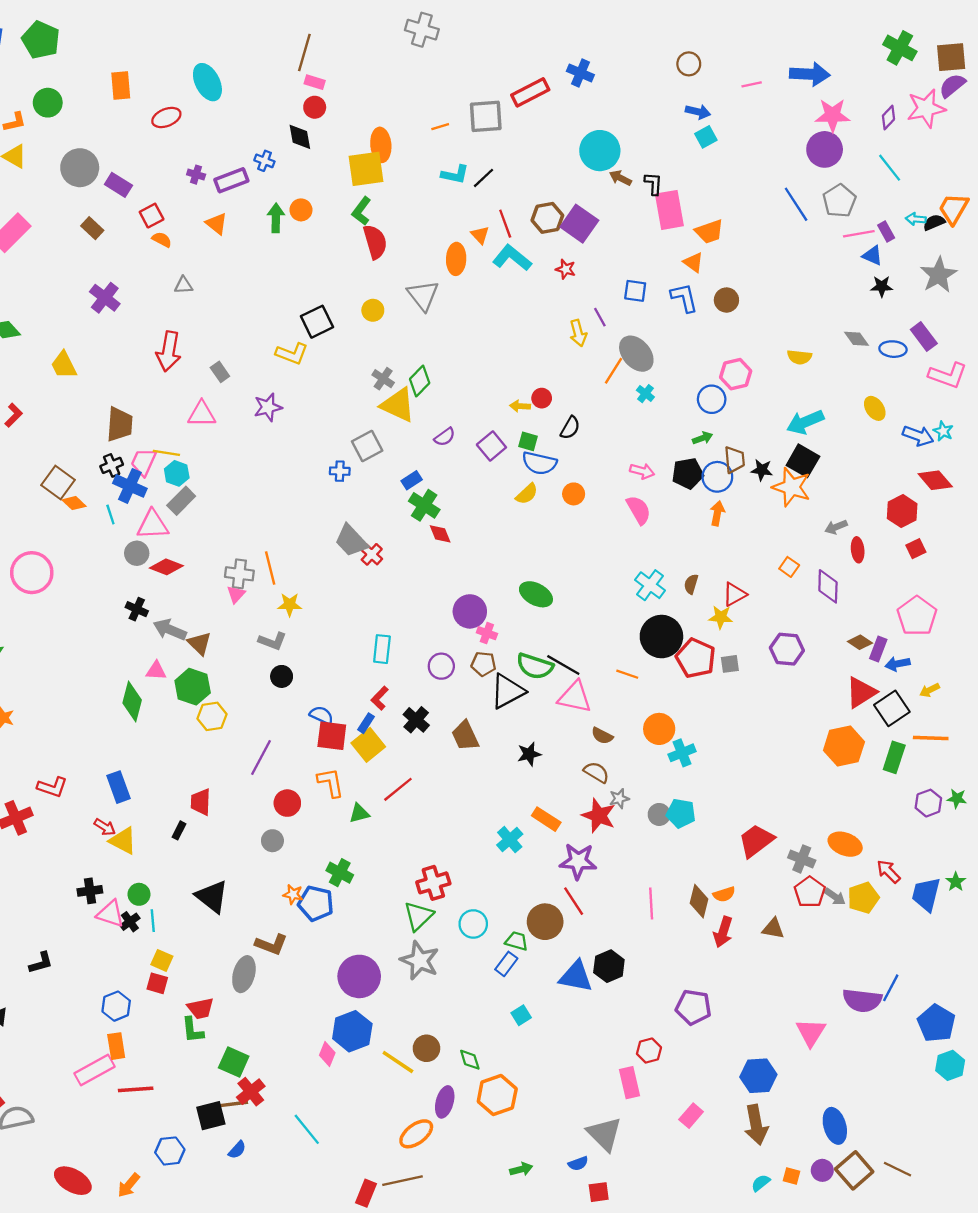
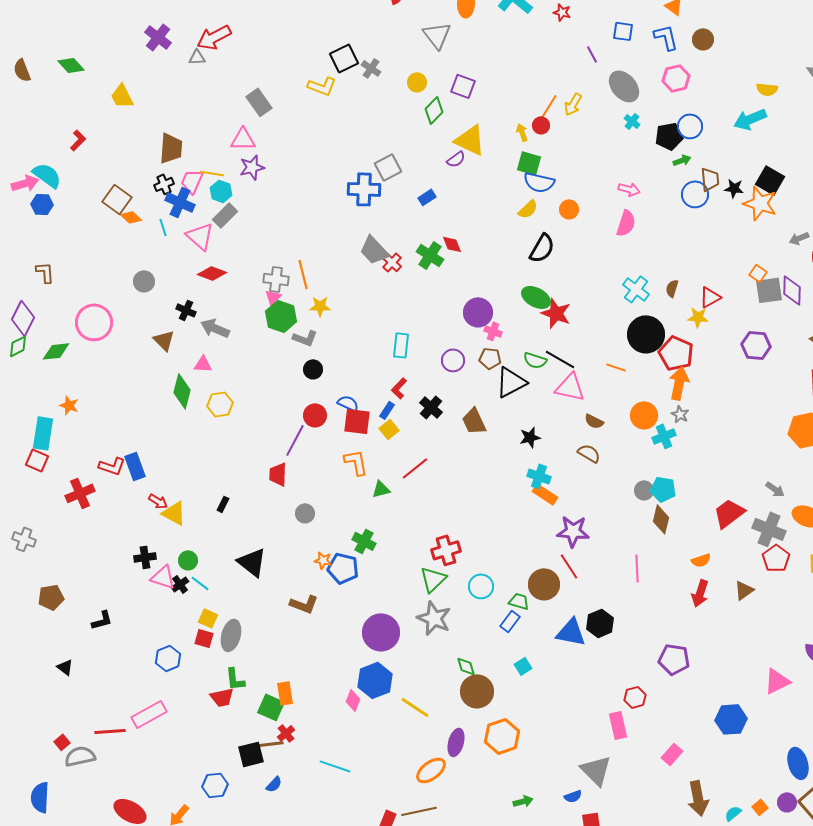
gray triangle: (183, 285) -> (197, 57), moved
yellow circle: (373, 310) -> (417, 82), moved
yellow arrow: (578, 333) -> (573, 104), moved, turned 45
red arrow: (169, 351) -> (214, 37), moved, turned 52
orange line: (614, 371) -> (549, 106), moved
gray rectangle: (220, 372) -> (259, 102), size x1.5
pink hexagon: (736, 374) -> (676, 78), moved
gray cross: (383, 379) -> (371, 68), moved
yellow triangle: (398, 405) -> (470, 140), moved
yellow arrow: (520, 406) -> (522, 132), turned 66
purple star: (268, 407) -> (252, 167), moved
cyan arrow: (805, 422) -> (750, 119), moved
black semicircle: (570, 428) -> (542, 248), moved, size x1.4
green square: (528, 441) -> (529, 163), size x1.4
purple square: (491, 446) -> (463, 86), moved, turned -30
blue cross: (340, 471) -> (364, 189), size x1.8
black pentagon: (688, 473) -> (669, 136), moved
green cross: (424, 505) -> (430, 255), moved
pink semicircle: (639, 510) -> (626, 223), turned 48
orange arrow: (717, 513) -> (679, 383), moved, size x1.5
pink triangle: (153, 525) -> (200, 236), turned 44
gray circle: (137, 553) -> (144, 281), moved
pink circle: (32, 573) -> (94, 322), moved
brown triangle: (199, 643) -> (164, 340), moved
gray square: (730, 664) -> (769, 290), moved, size x1.6
green semicircle: (535, 666) -> (535, 360), size x0.7
green hexagon: (193, 687) -> (281, 316), moved
yellow hexagon: (212, 716) -> (220, 404), moved
yellow square: (368, 745) -> (389, 429), size x0.7
blue rectangle: (118, 787) -> (135, 466), moved
gray star: (619, 798) -> (680, 414), moved, turned -30
red trapezoid: (201, 802) -> (278, 474), moved
red circle: (287, 803) -> (315, 415), moved
red star: (599, 816) -> (556, 313), moved
cyan cross: (510, 840) -> (539, 476), moved, turned -30
gray cross: (802, 859) -> (769, 529), size x1.4
gray arrow: (835, 897) -> (775, 489), moved
brown diamond: (699, 901) -> (661, 519), moved
cyan line: (153, 921) -> (200, 583), turned -48
brown triangle: (773, 929) -> (744, 590), turned -45
gray ellipse: (244, 974) -> (231, 635), moved
red trapezoid: (201, 1008) -> (222, 697), moved
pink triangle: (811, 1032) -> (777, 681), turned 32
orange rectangle: (116, 1046) -> (285, 693), moved
brown circle: (426, 1048) -> (477, 691), moved, size x1.4
green diamond: (470, 1060) -> (466, 666), moved
red line: (136, 1089) -> (110, 731), moved
red cross: (251, 1092) -> (286, 733), size x0.7
brown arrow: (756, 1125) -> (698, 798), moved
cyan line: (307, 1129) -> (335, 766), turned -32
orange square: (791, 1176) -> (760, 807), turned 35

